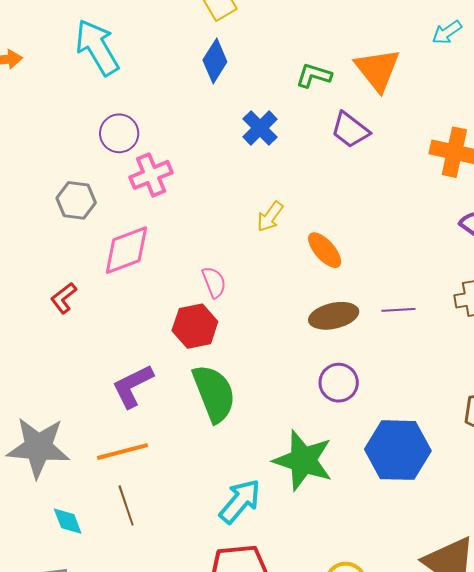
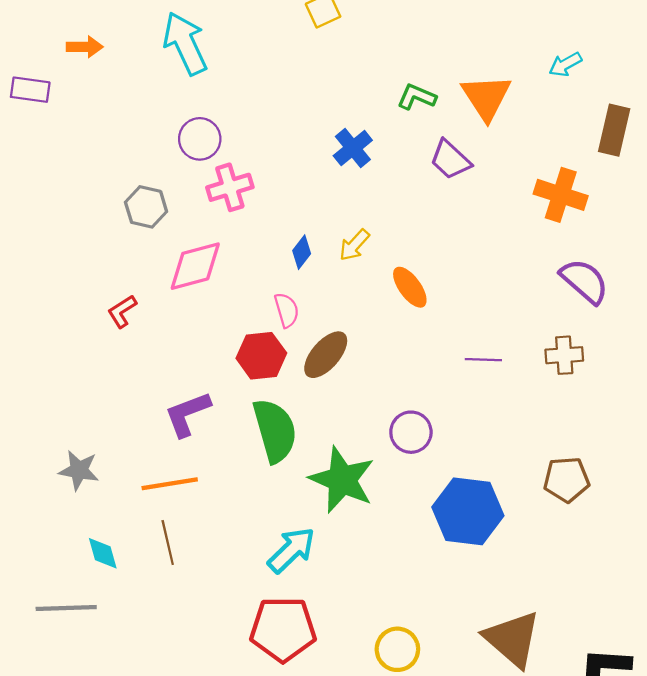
blue diamond: (215, 61) -> (302, 252), moved, size x0.7
brown ellipse: (334, 316) -> (326, 355), moved, turned -42
gray star: (38, 447) -> (79, 470), size x0.6
green star: (303, 460) -> (342, 480), moved

